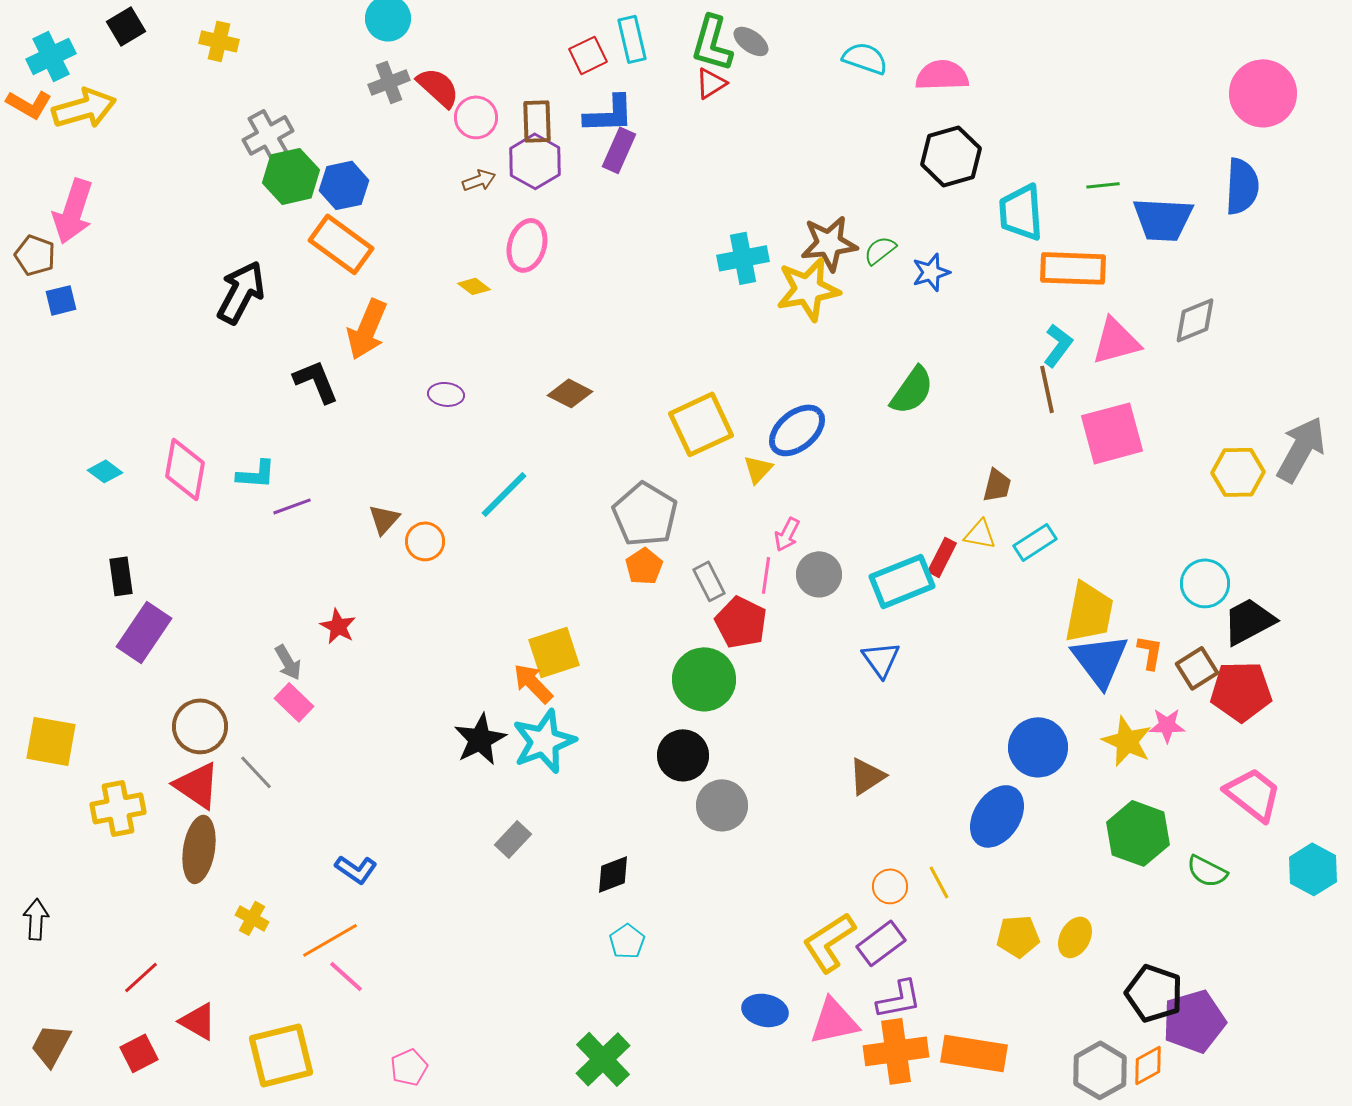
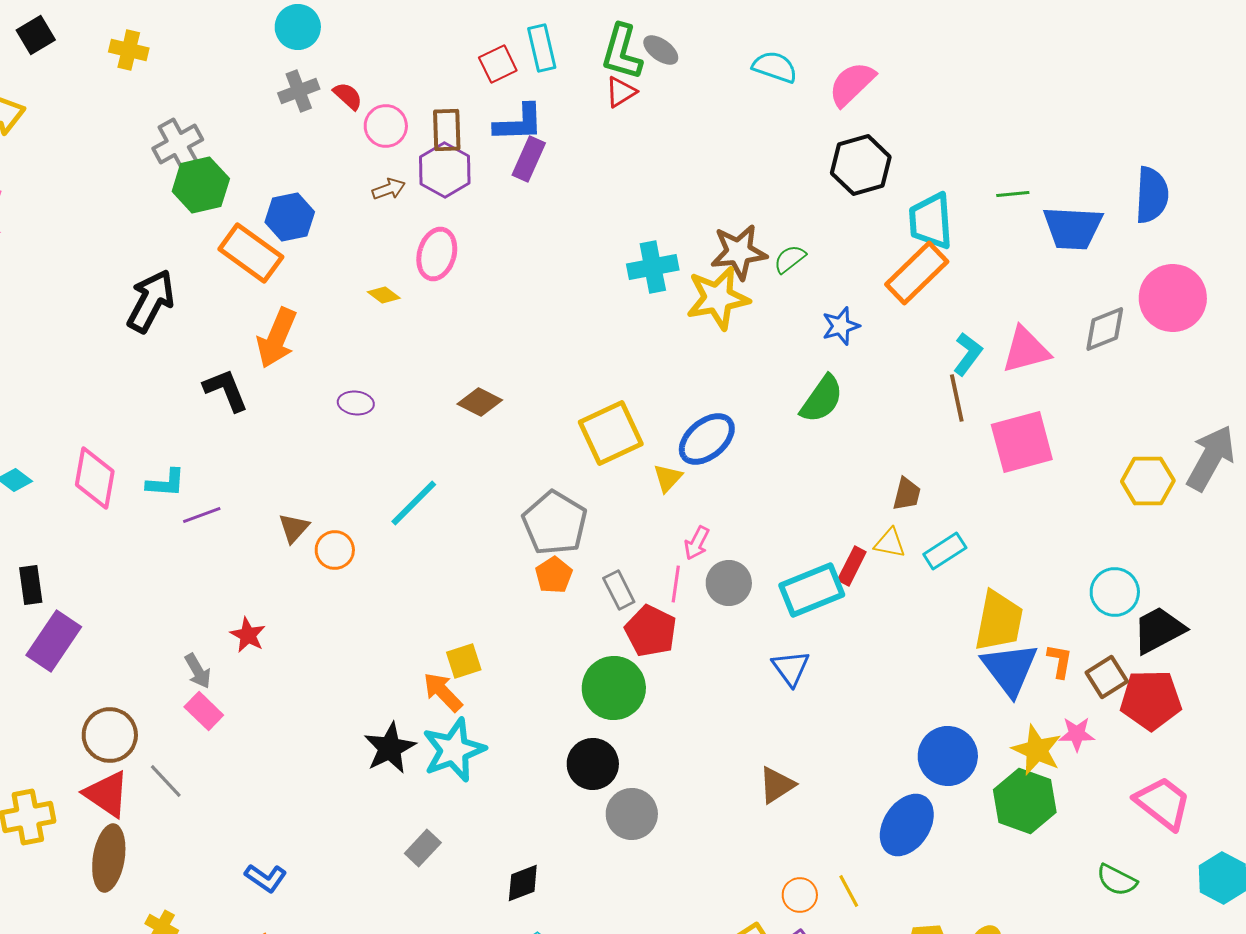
pink semicircle: (942, 75) -> (852, 84), turned -42
red semicircle: (438, 87) -> (348, 96), size x0.7
pink circle: (1263, 93) -> (1173, 298), moved
blue hexagon: (344, 185) -> (290, 217), moved
orange rectangle: (1073, 268) -> (917, 273), moved, turned -46
blue star: (931, 272) -> (841, 326), moved
yellow square: (554, 652) -> (464, 661), size x0.7
green hexagon: (1138, 833) -> (1025, 801), moved

